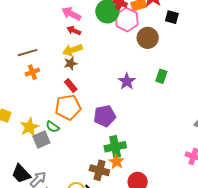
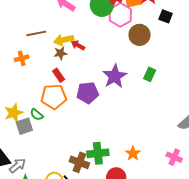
red arrow: (74, 31) -> (78, 45), moved
brown line: (28, 53) -> (36, 33), moved
purple star: (127, 81) -> (115, 76), size x1.4
purple pentagon: (105, 116) -> (88, 93), moved
green cross: (115, 147) -> (98, 153), moved
orange star: (116, 162) -> (133, 153), moved

